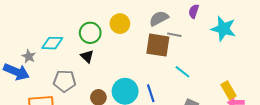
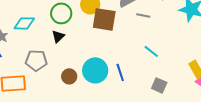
brown square: (158, 45) -> (104, 19), moved
black triangle: (87, 56) -> (58, 36), turned 32

